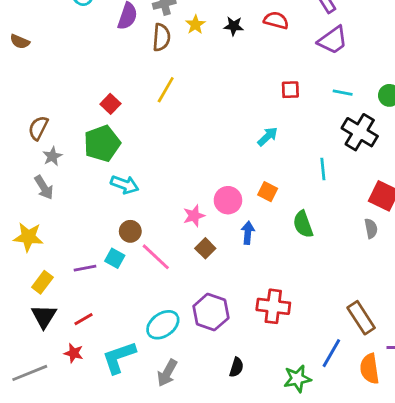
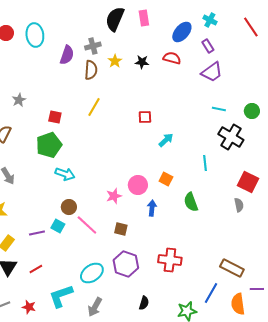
red square: (290, 90) -> (145, 117), moved
red square: (110, 104) -> (55, 117), turned -32
gray star: (52, 156) -> (19, 100), moved
brown square: (205, 248) -> (121, 229), moved, turned -32
brown rectangle: (361, 318) -> (232, 268), turned -30
red star: (74, 353) -> (29, 307), moved

